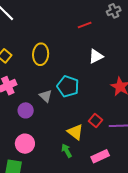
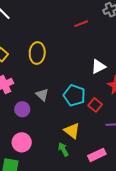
white triangle: (96, 56) -> (98, 67), moved
cyan pentagon: (68, 86) -> (74, 95), moved
red square: (95, 120) -> (95, 105), moved

